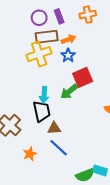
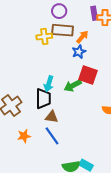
purple rectangle: (59, 16) -> (94, 13), moved
orange arrow: (69, 39) -> (82, 37), turned -40
yellow cross: (39, 54) -> (44, 37), moved, size x0.7
red square: (83, 77) -> (88, 75), turned 30

